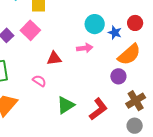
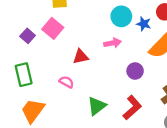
purple circle: (118, 76) -> (135, 71), moved

